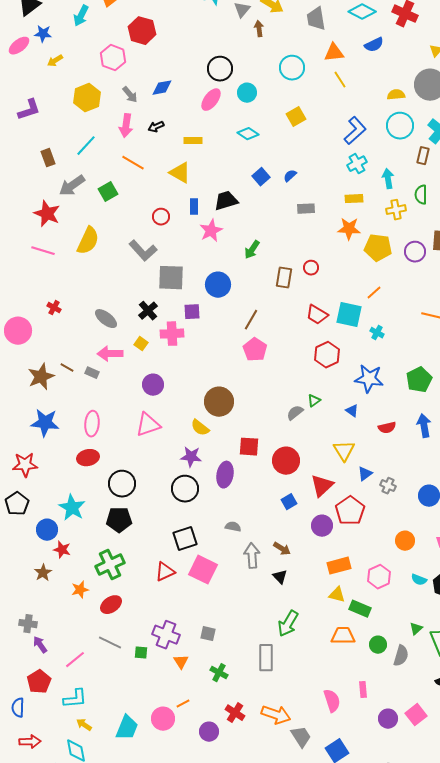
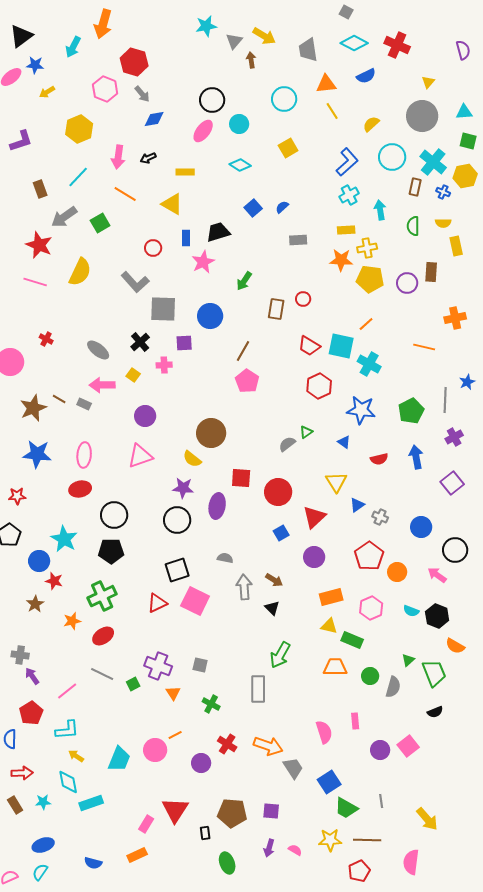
gray arrow: (130, 95) -> (142, 94), moved
yellow semicircle: (396, 95) -> (371, 124), moved, turned -36
yellow cross: (396, 210) -> (367, 248), moved
cyan cross: (377, 333) -> (369, 364), size x1.6
pink cross: (172, 334) -> (164, 365), size x0.7
red star: (25, 465) -> (17, 496), size x0.7
red pentagon: (350, 511) -> (369, 556), moved
green square: (141, 653) -> (133, 684), turned -32

